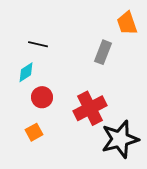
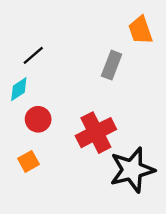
black line: (38, 44) -> (33, 55), turned -54

